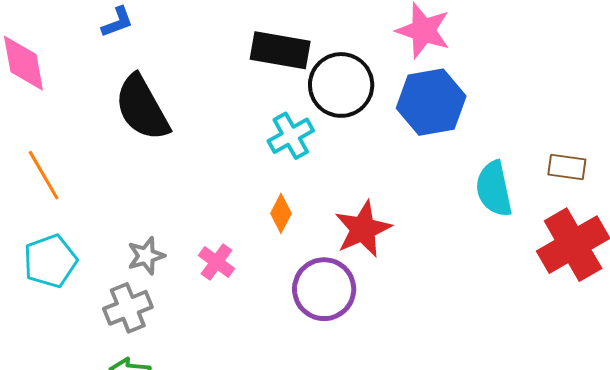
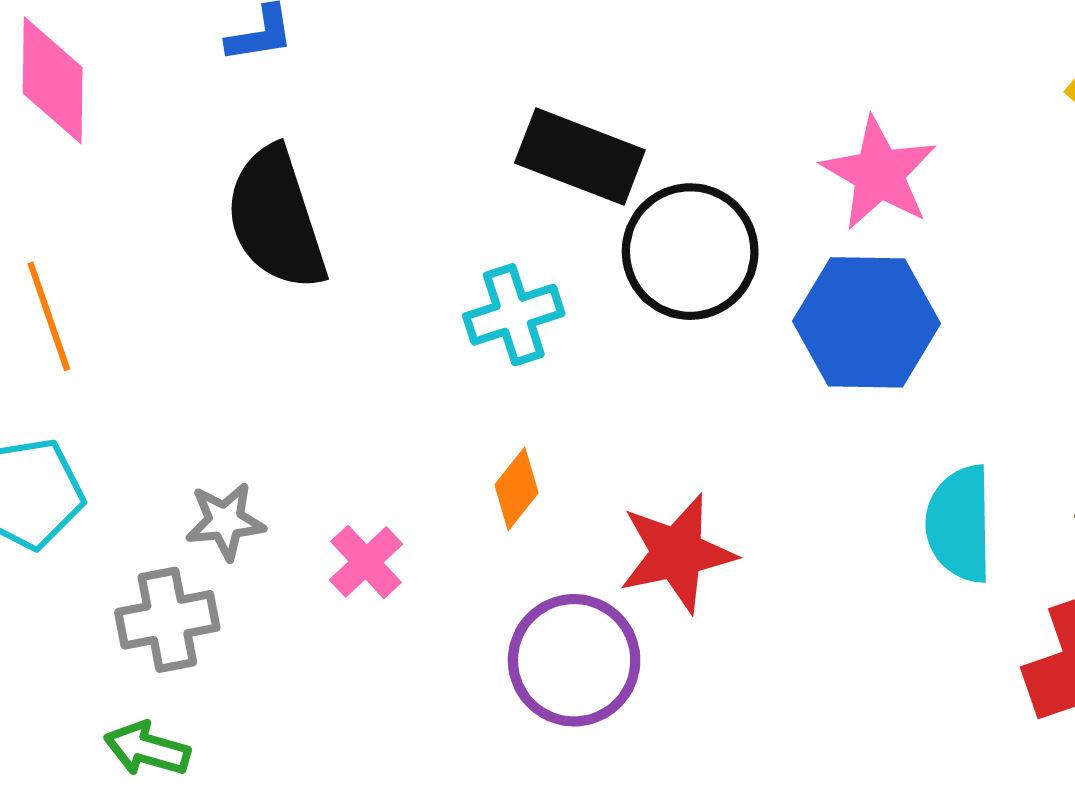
cyan cross: (291, 136) -> (514, 315), moved

